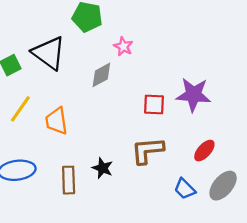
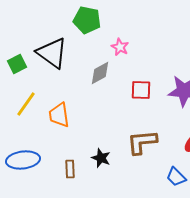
red square: (154, 105) -> (141, 90), moved
brown rectangle: (69, 180) -> (70, 169), size x0.7

